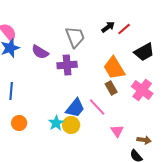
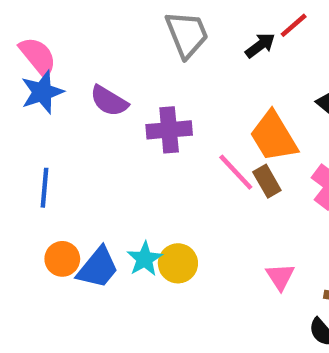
red line: (124, 29) -> (294, 25), moved
gray trapezoid: (75, 37) -> (187, 34), moved
pink line: (97, 107) -> (236, 172), moved
blue trapezoid: (75, 108) -> (98, 268), moved

